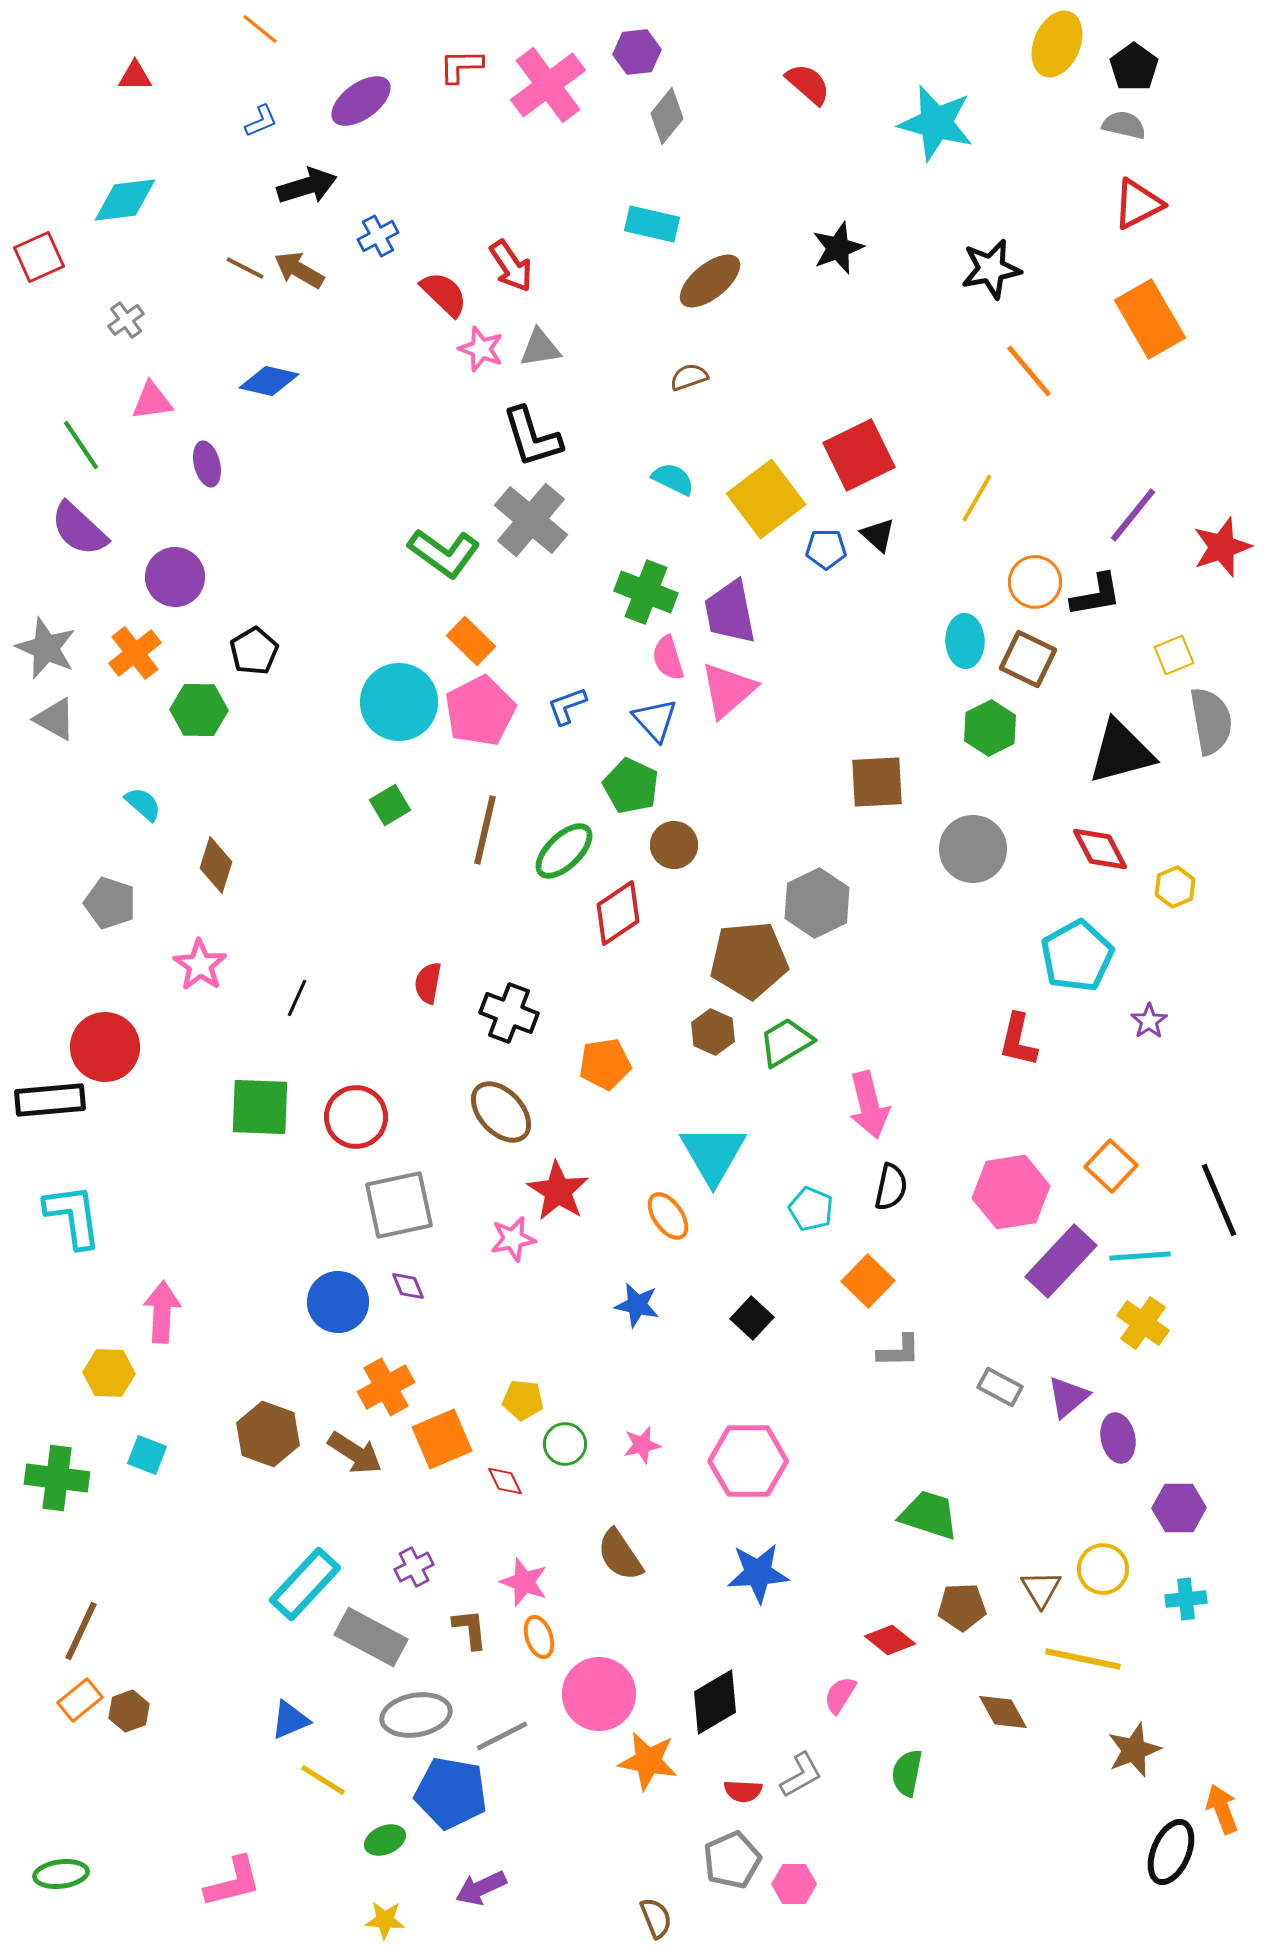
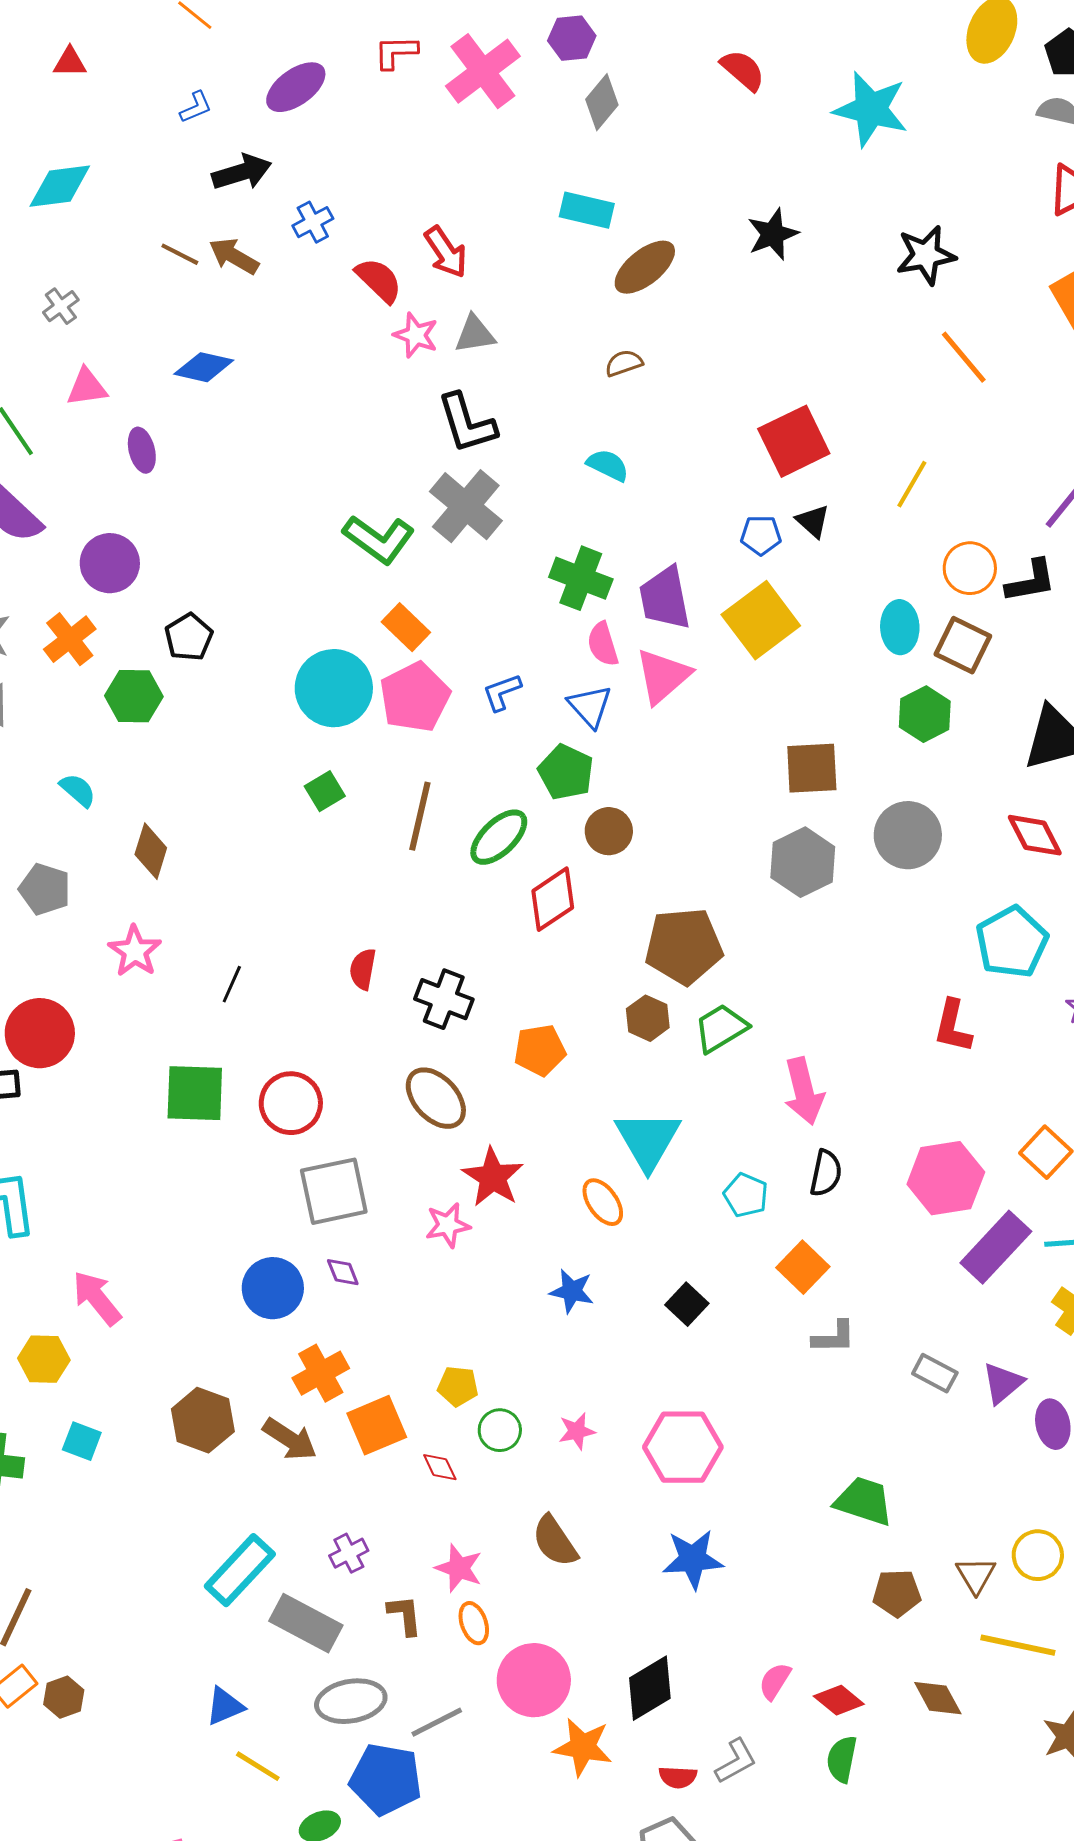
yellow square: (766, 499) -> (761, 620), moved
gray hexagon: (817, 903) -> (803, 862), moved
pink arrow: (162, 1312) -> (97, 1298), turned -42
red diamond: (890, 1640) -> (839, 1700), moved

